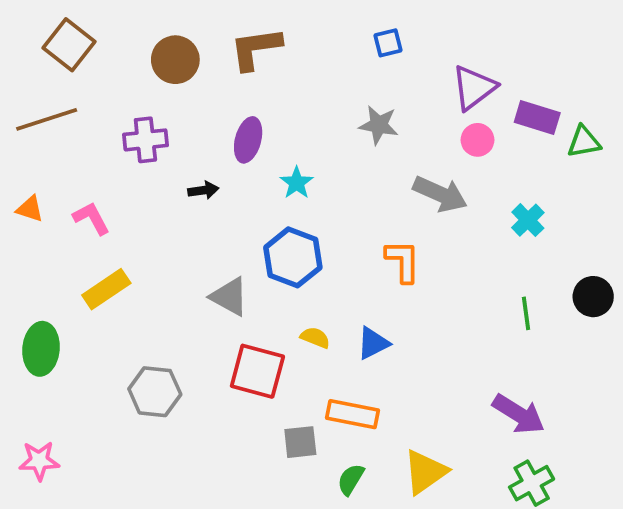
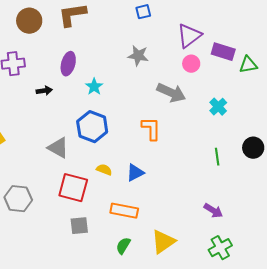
purple arrow: (519, 414) -> (213, 211), size x0.7
gray square: (300, 442) -> (79, 226), moved

